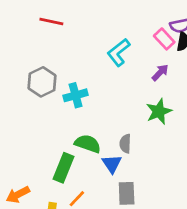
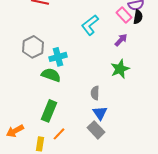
green semicircle: (88, 144) -> (51, 75), moved
blue triangle: (112, 164) -> (100, 113), moved
gray rectangle: (127, 193) -> (96, 130), turned -42

